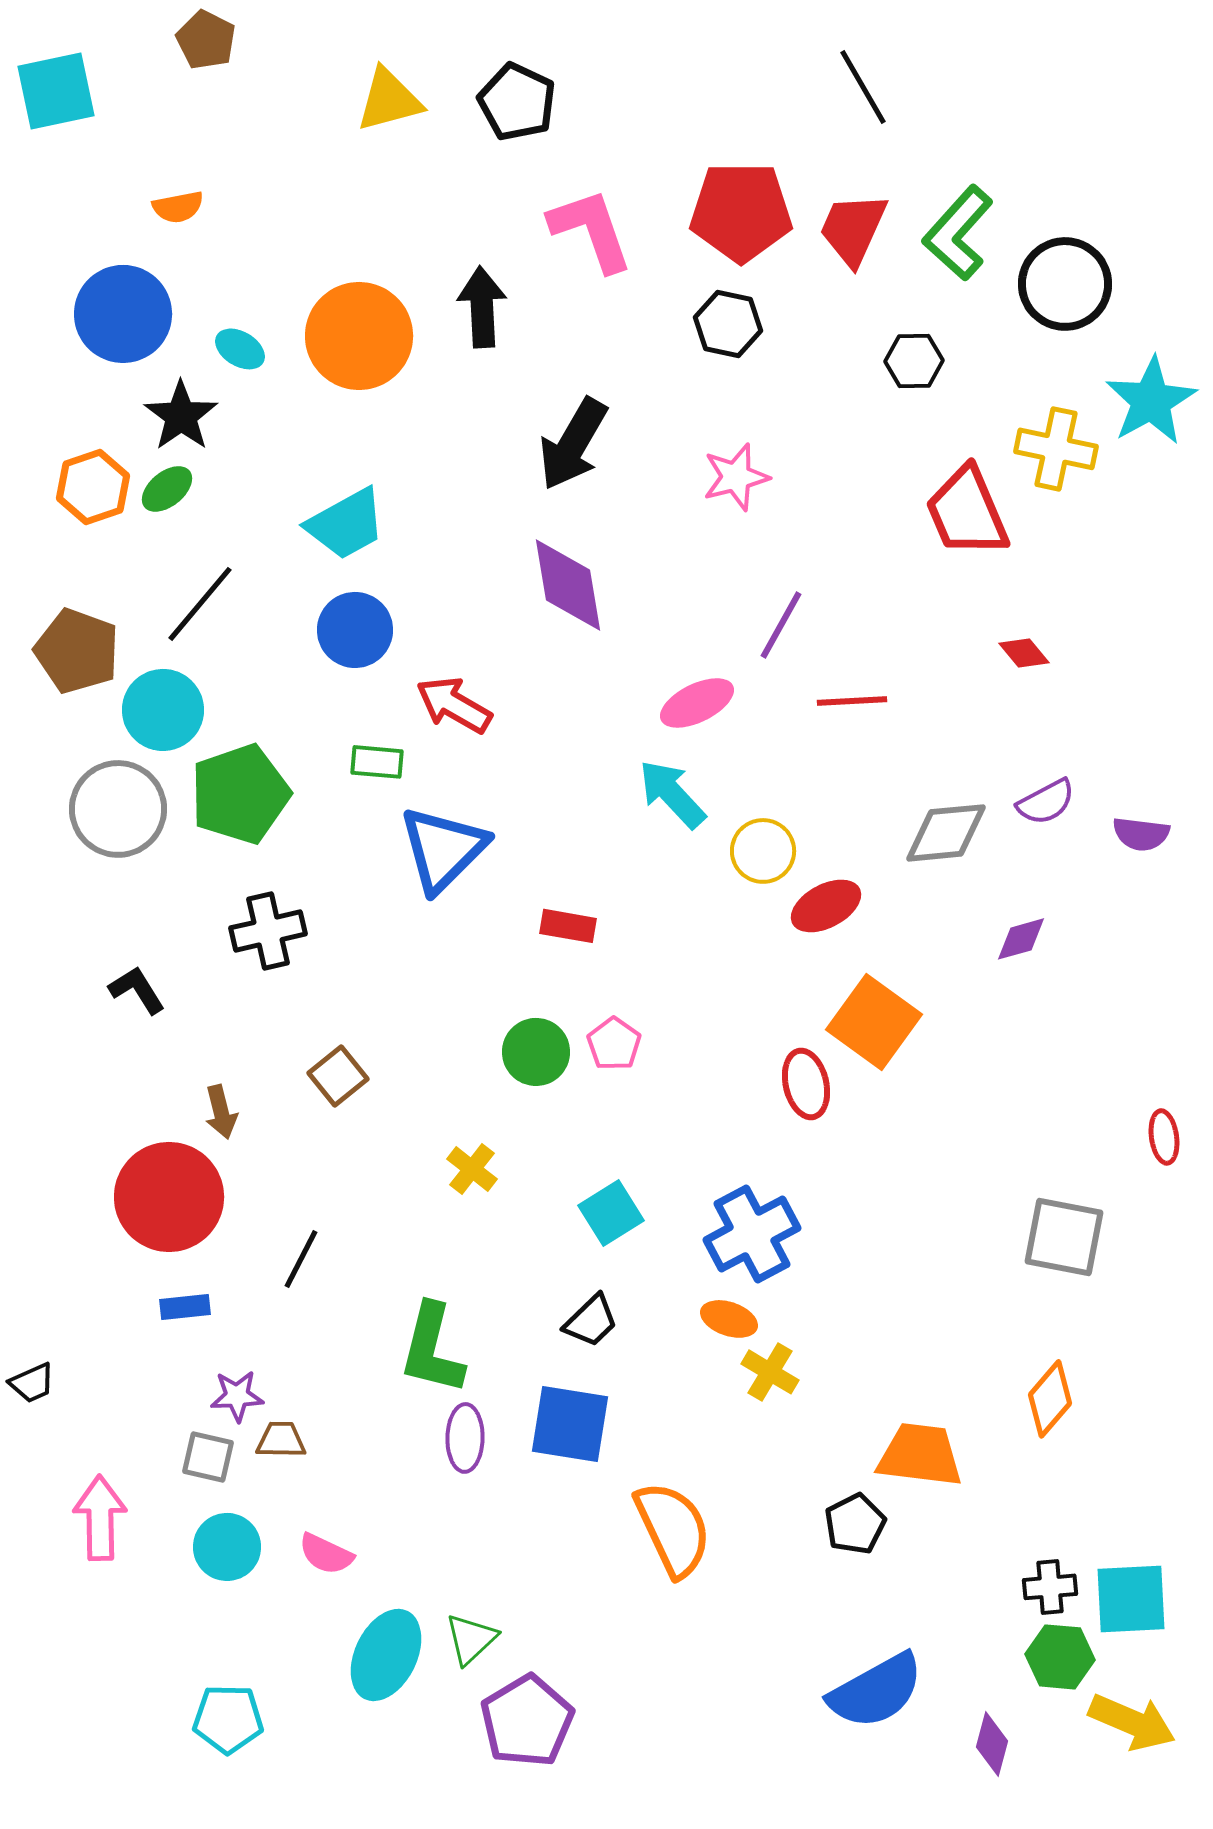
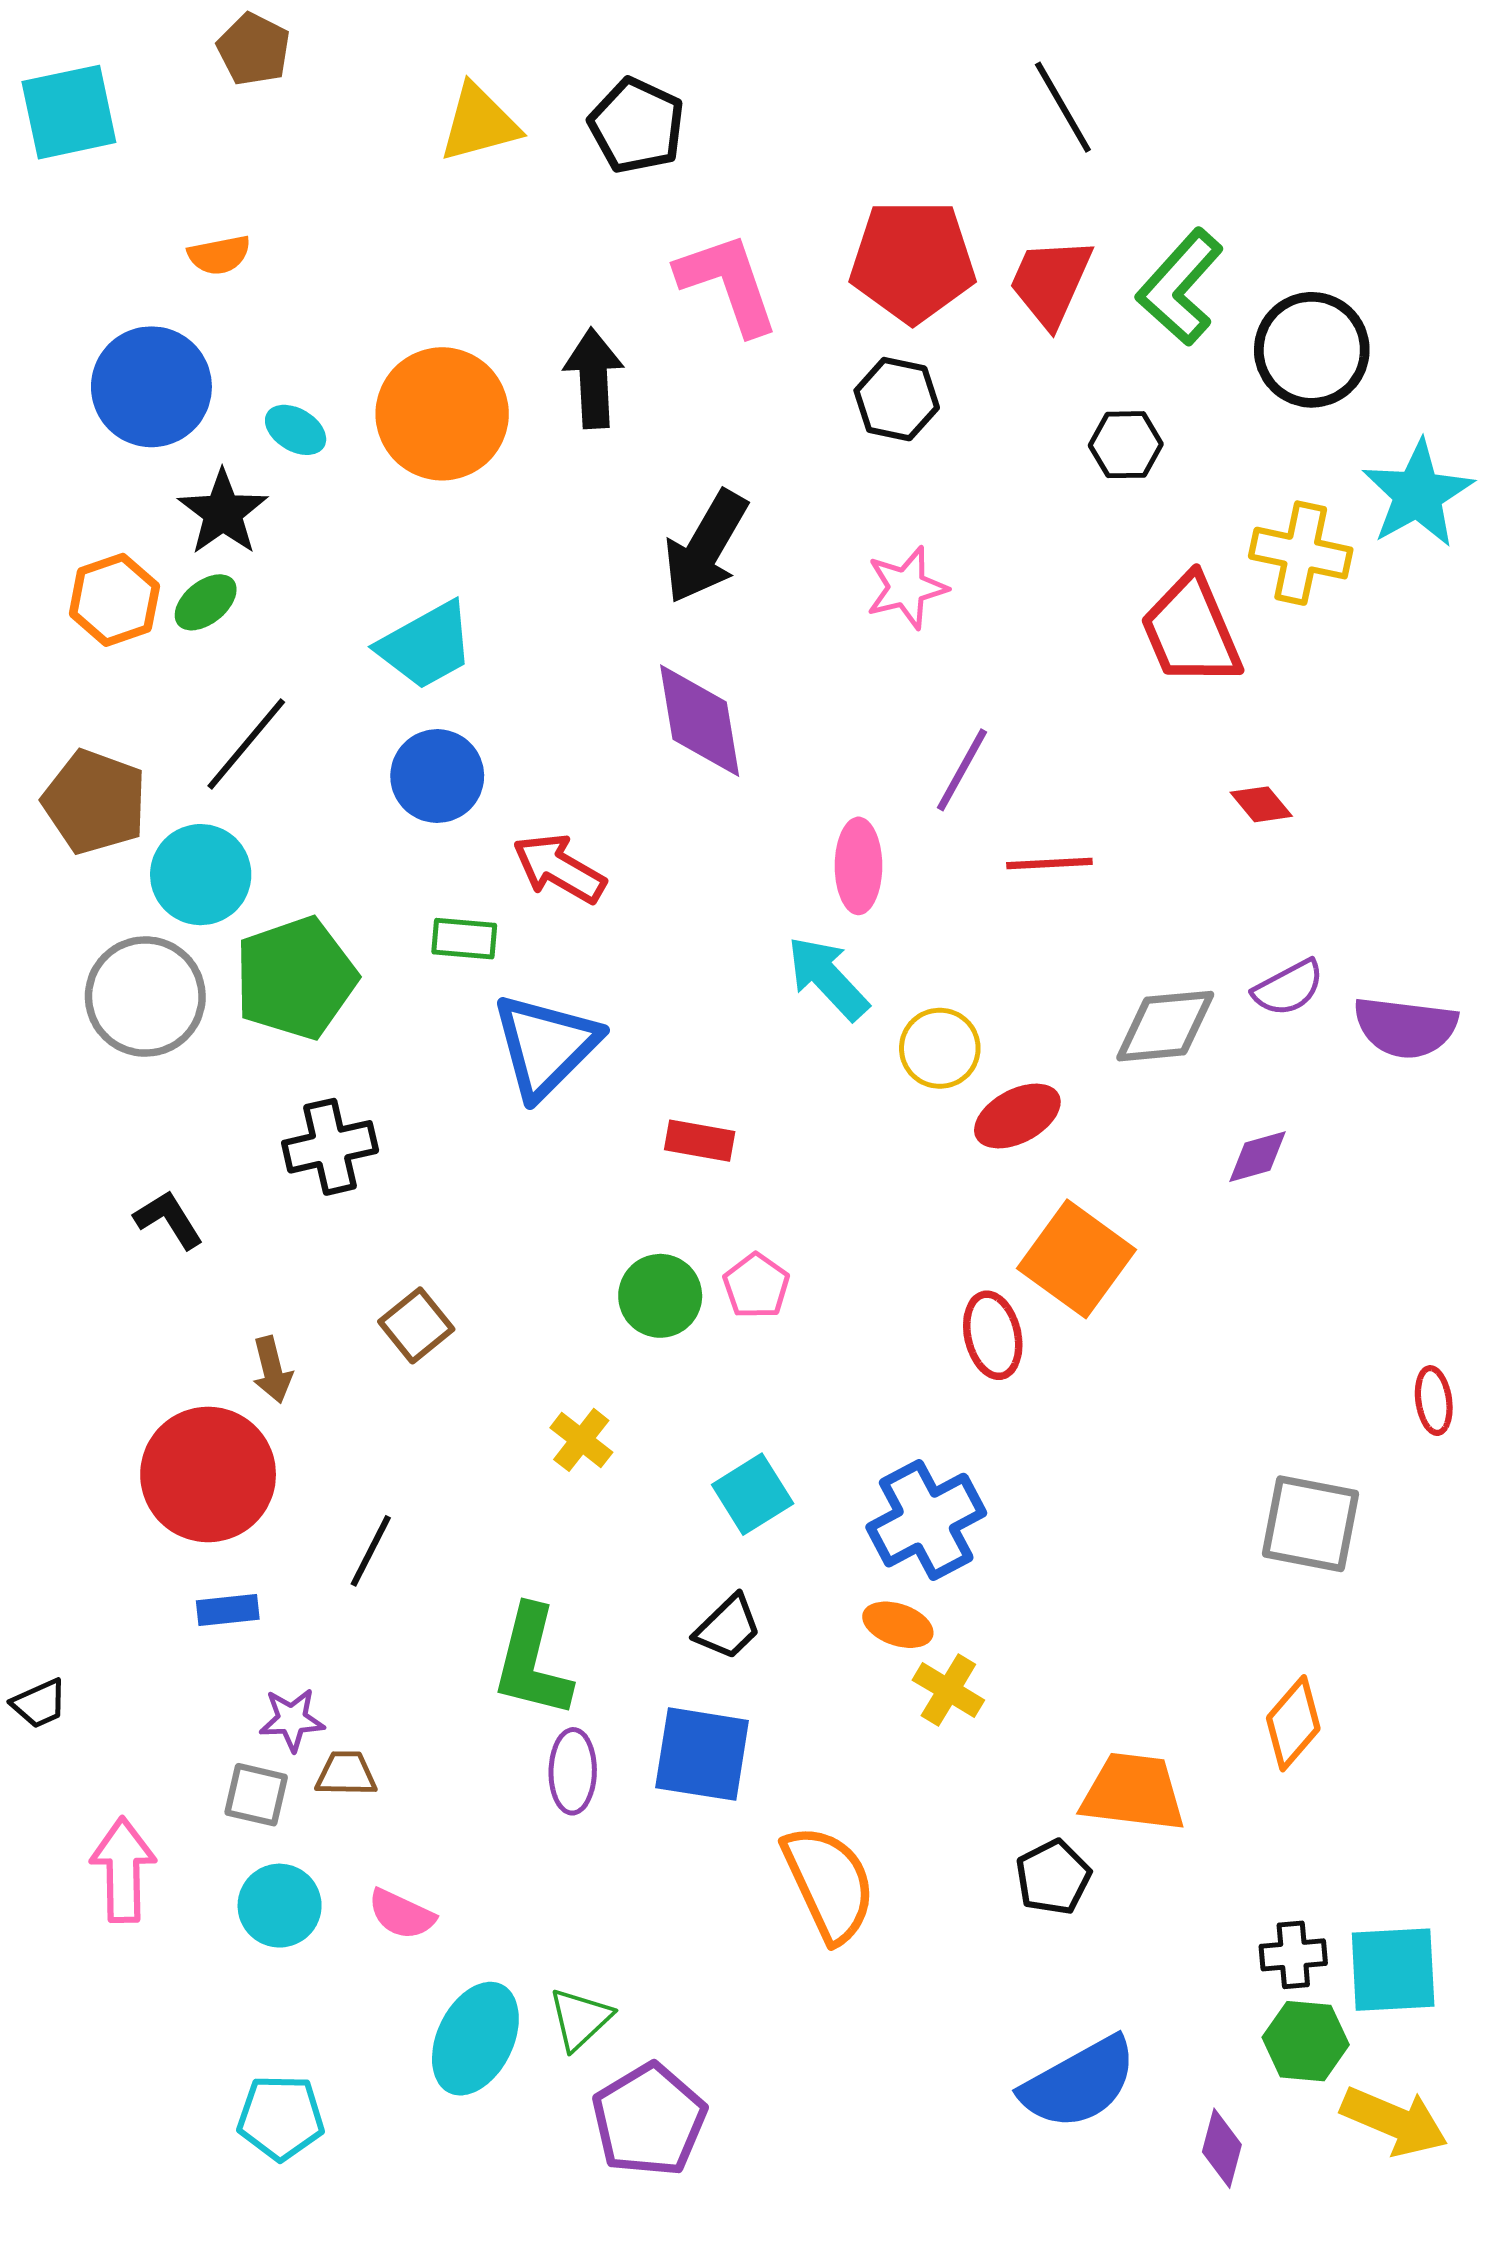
pink ellipse: (697, 703) -> (858, 866), turned -64
purple semicircle: (1141, 834) -> (1405, 1027), size x1.5

